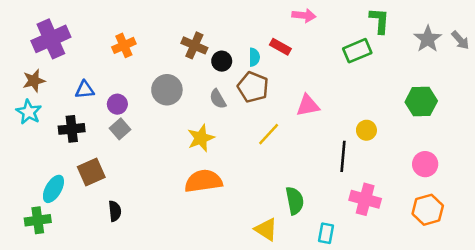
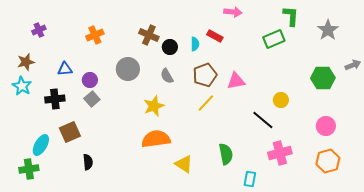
purple cross: (51, 39) -> (39, 30), size x0.5
gray arrow: (460, 40) -> (353, 65), moved, turned -70
brown pentagon: (253, 87) -> (205, 75), moved, turned 30
black line: (343, 156) -> (263, 120), turned -55
pink cross: (365, 199) -> (280, 153), turned -30
yellow triangle: (266, 229) -> (184, 164), moved

